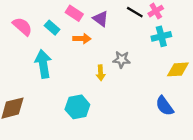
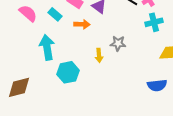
blue semicircle: (165, 106) -> (157, 85), turned -60
cyan hexagon: (77, 107) -> (68, 72), moved

